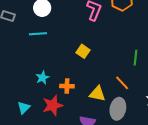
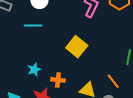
yellow square: (83, 51) -> (77, 47), size x1.5

